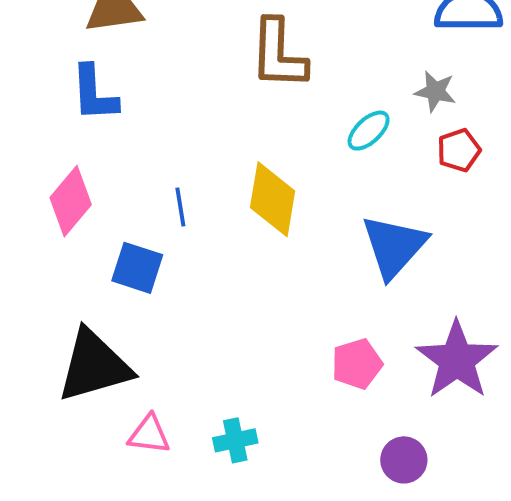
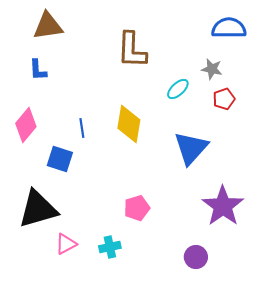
blue L-shape: (94, 93) -> (38, 70), size x0.7
pink pentagon: (357, 364) -> (137, 208), moved
pink triangle: (149, 434) -> (66, 244), turned -35

